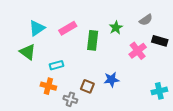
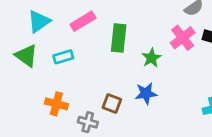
green star: (116, 28) -> (151, 58), moved
pink cross: (138, 51) -> (183, 38), moved
cyan rectangle: (57, 65) -> (63, 57), moved

